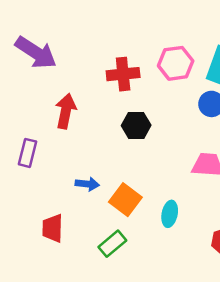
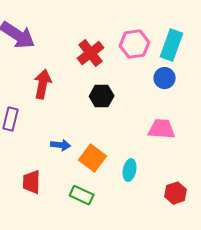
red cross: (123, 74) -> (91, 53), turned -32
green rectangle: (112, 244) -> (82, 195), turned 65

